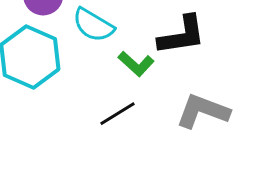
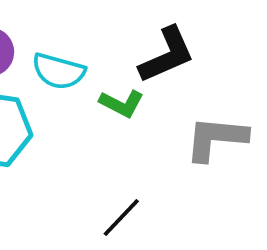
black line: (117, 114) -> (121, 217), moved

